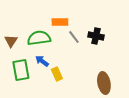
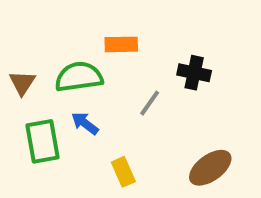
gray line: (74, 37) -> (150, 103), moved, turned 72
yellow rectangle: (57, 74) -> (123, 172), moved
brown ellipse: (104, 83) -> (210, 168), turned 65

